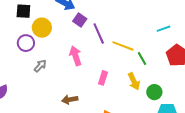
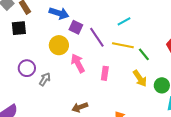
yellow circle: (42, 28) -> (59, 45), moved
cyan line: (163, 29) -> (124, 21), moved
purple circle: (26, 43) -> (27, 68), moved
pink rectangle: (103, 78) -> (105, 73), moved

